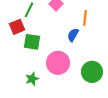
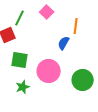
green square: (32, 42) -> (20, 60), moved

